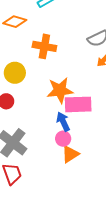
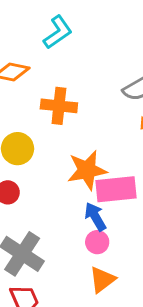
orange triangle: (70, 154) -> (102, 280), moved

